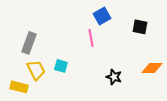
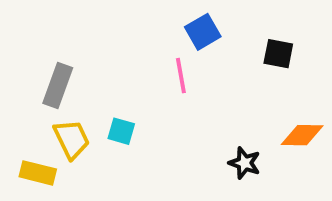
black star: (114, 77) -> (244, 163), moved

